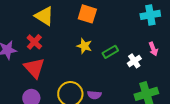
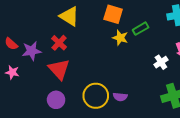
yellow star: (84, 46) -> (120, 38), moved
green rectangle: (110, 52) -> (141, 29), moved

